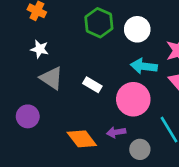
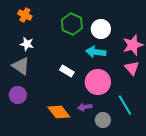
cyan arrow: (144, 66) -> (96, 52), moved
gray triangle: (51, 78) -> (21, 66), moved

